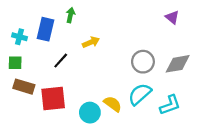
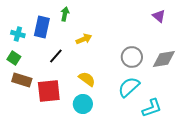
green square: (15, 63) -> (14, 58), turned 32
yellow semicircle: (113, 104) -> (87, 79), moved
cyan L-shape: (170, 105) -> (152, 108), moved

